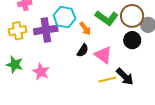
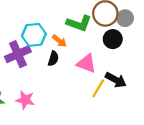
black semicircle: (83, 50) -> (53, 59), moved
yellow line: (107, 79) -> (98, 88), turned -30

